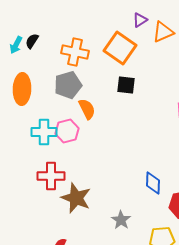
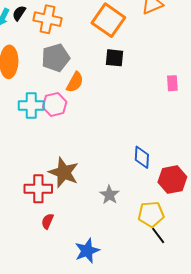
orange cross: (75, 52) -> (47, 19), moved
orange semicircle: (87, 109) -> (75, 82), turned 55
red cross: (51, 176) -> (38, 189), moved

